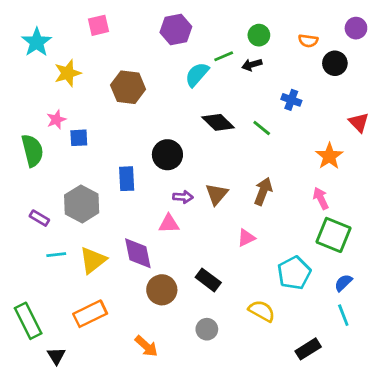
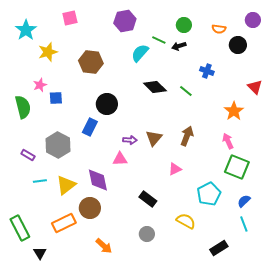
green line: (224, 56) -> (159, 40), turned 48
black circle: (167, 155) -> (107, 104), moved
blue rectangle: (127, 179) -> (90, 127), turned 30
brown circle: (162, 290) -> (90, 208), moved

